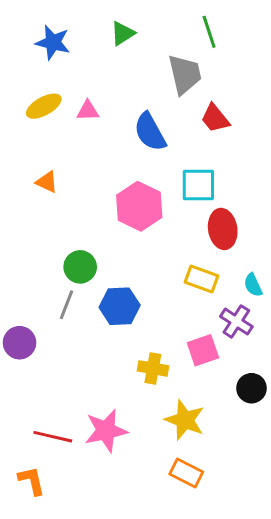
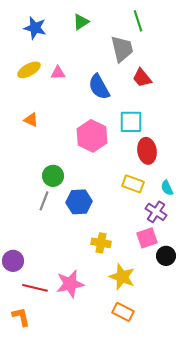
purple circle: (20, 343) -> (13, 261), moved
pink square: (203, 350) -> (147, 238), moved

